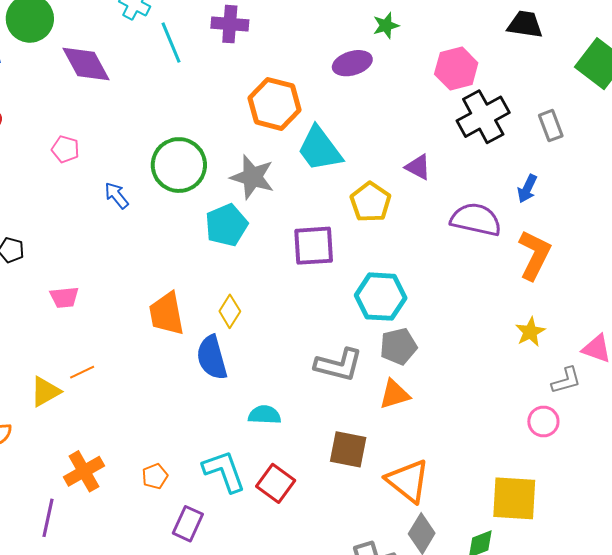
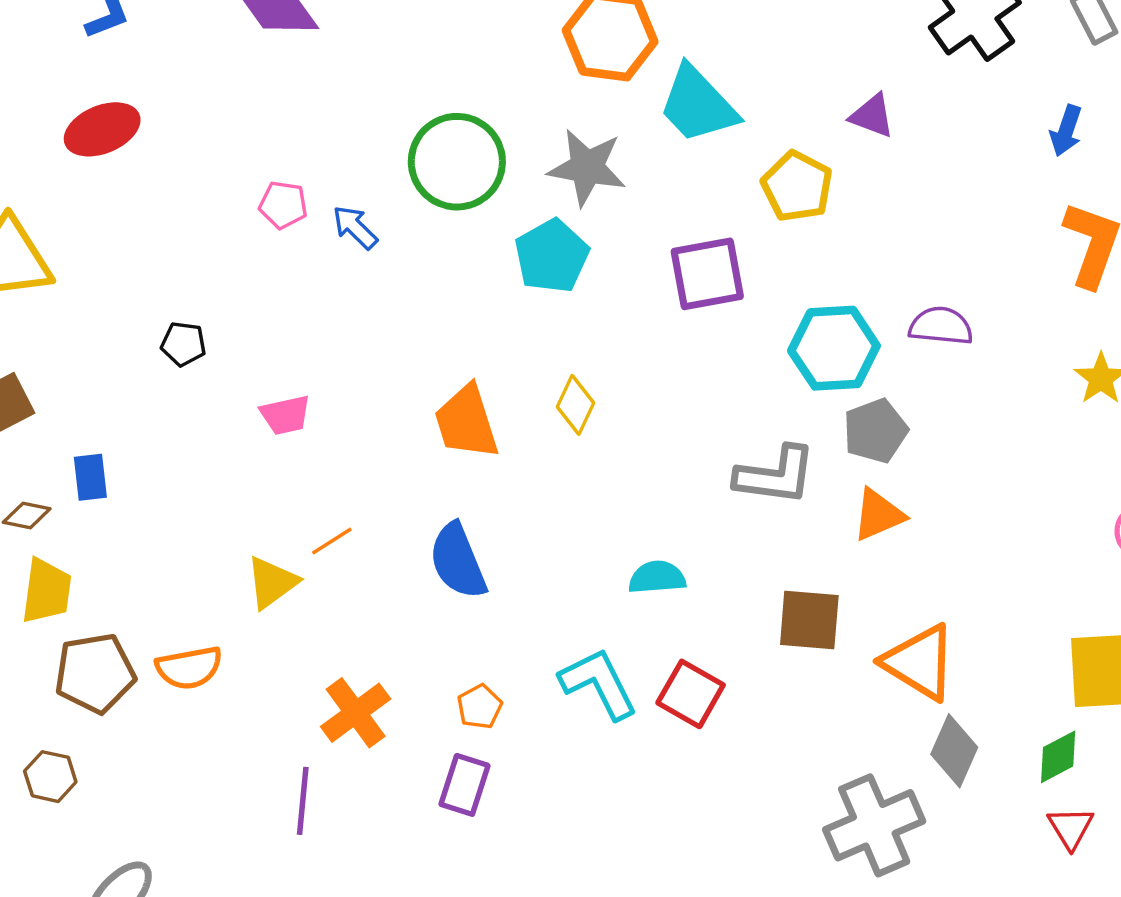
pink pentagon: (65, 149) -> (283, 205), moved
purple semicircle: (476, 219) -> (941, 326), moved, size x0.7
blue semicircle: (212, 358) -> (458, 561), moved
purple rectangle: (188, 524) -> (465, 785), moved

